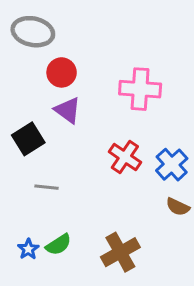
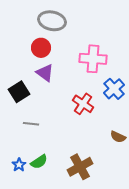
gray ellipse: (33, 32) -> (52, 21), moved
blue cross: (172, 165) -> (114, 89), moved

